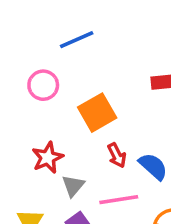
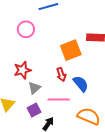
orange square: (97, 113) -> (71, 50), moved

